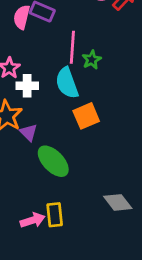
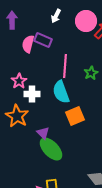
green star: (92, 60) -> (91, 73), moved
purple triangle: (29, 132) -> (43, 133), moved

